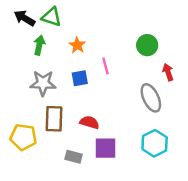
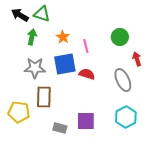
pink line: (105, 66) -> (86, 46), moved
blue square: (80, 78) -> (65, 64), size x1.6
red semicircle: (90, 122) -> (87, 74), moved

